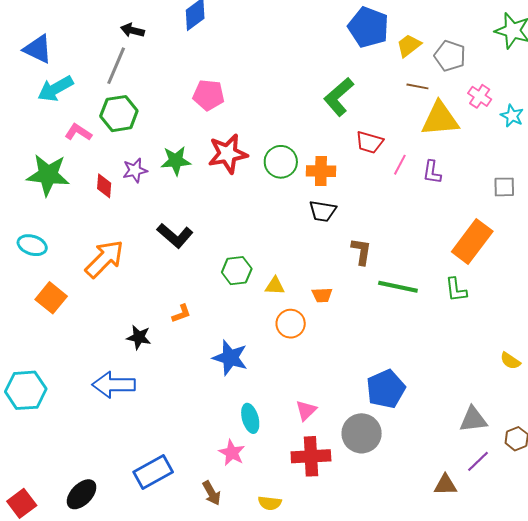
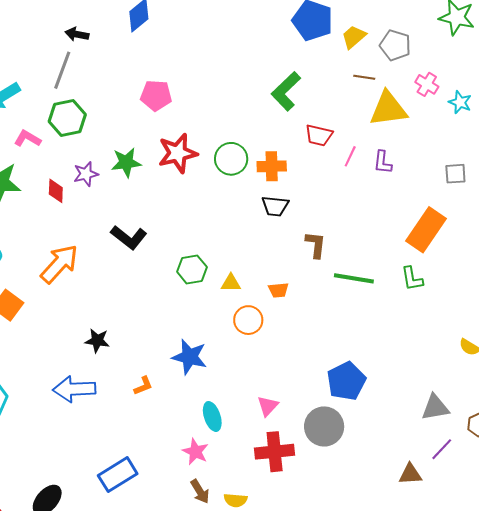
orange L-shape: (181, 314) -> (143, 386), moved
brown arrow: (212, 493) -> (200, 491), moved

